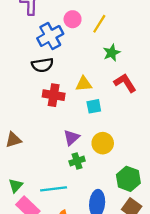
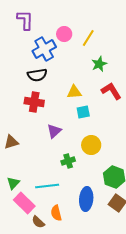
red cross: (54, 95) -> (34, 102), moved
purple triangle: (71, 138) -> (54, 131), moved

